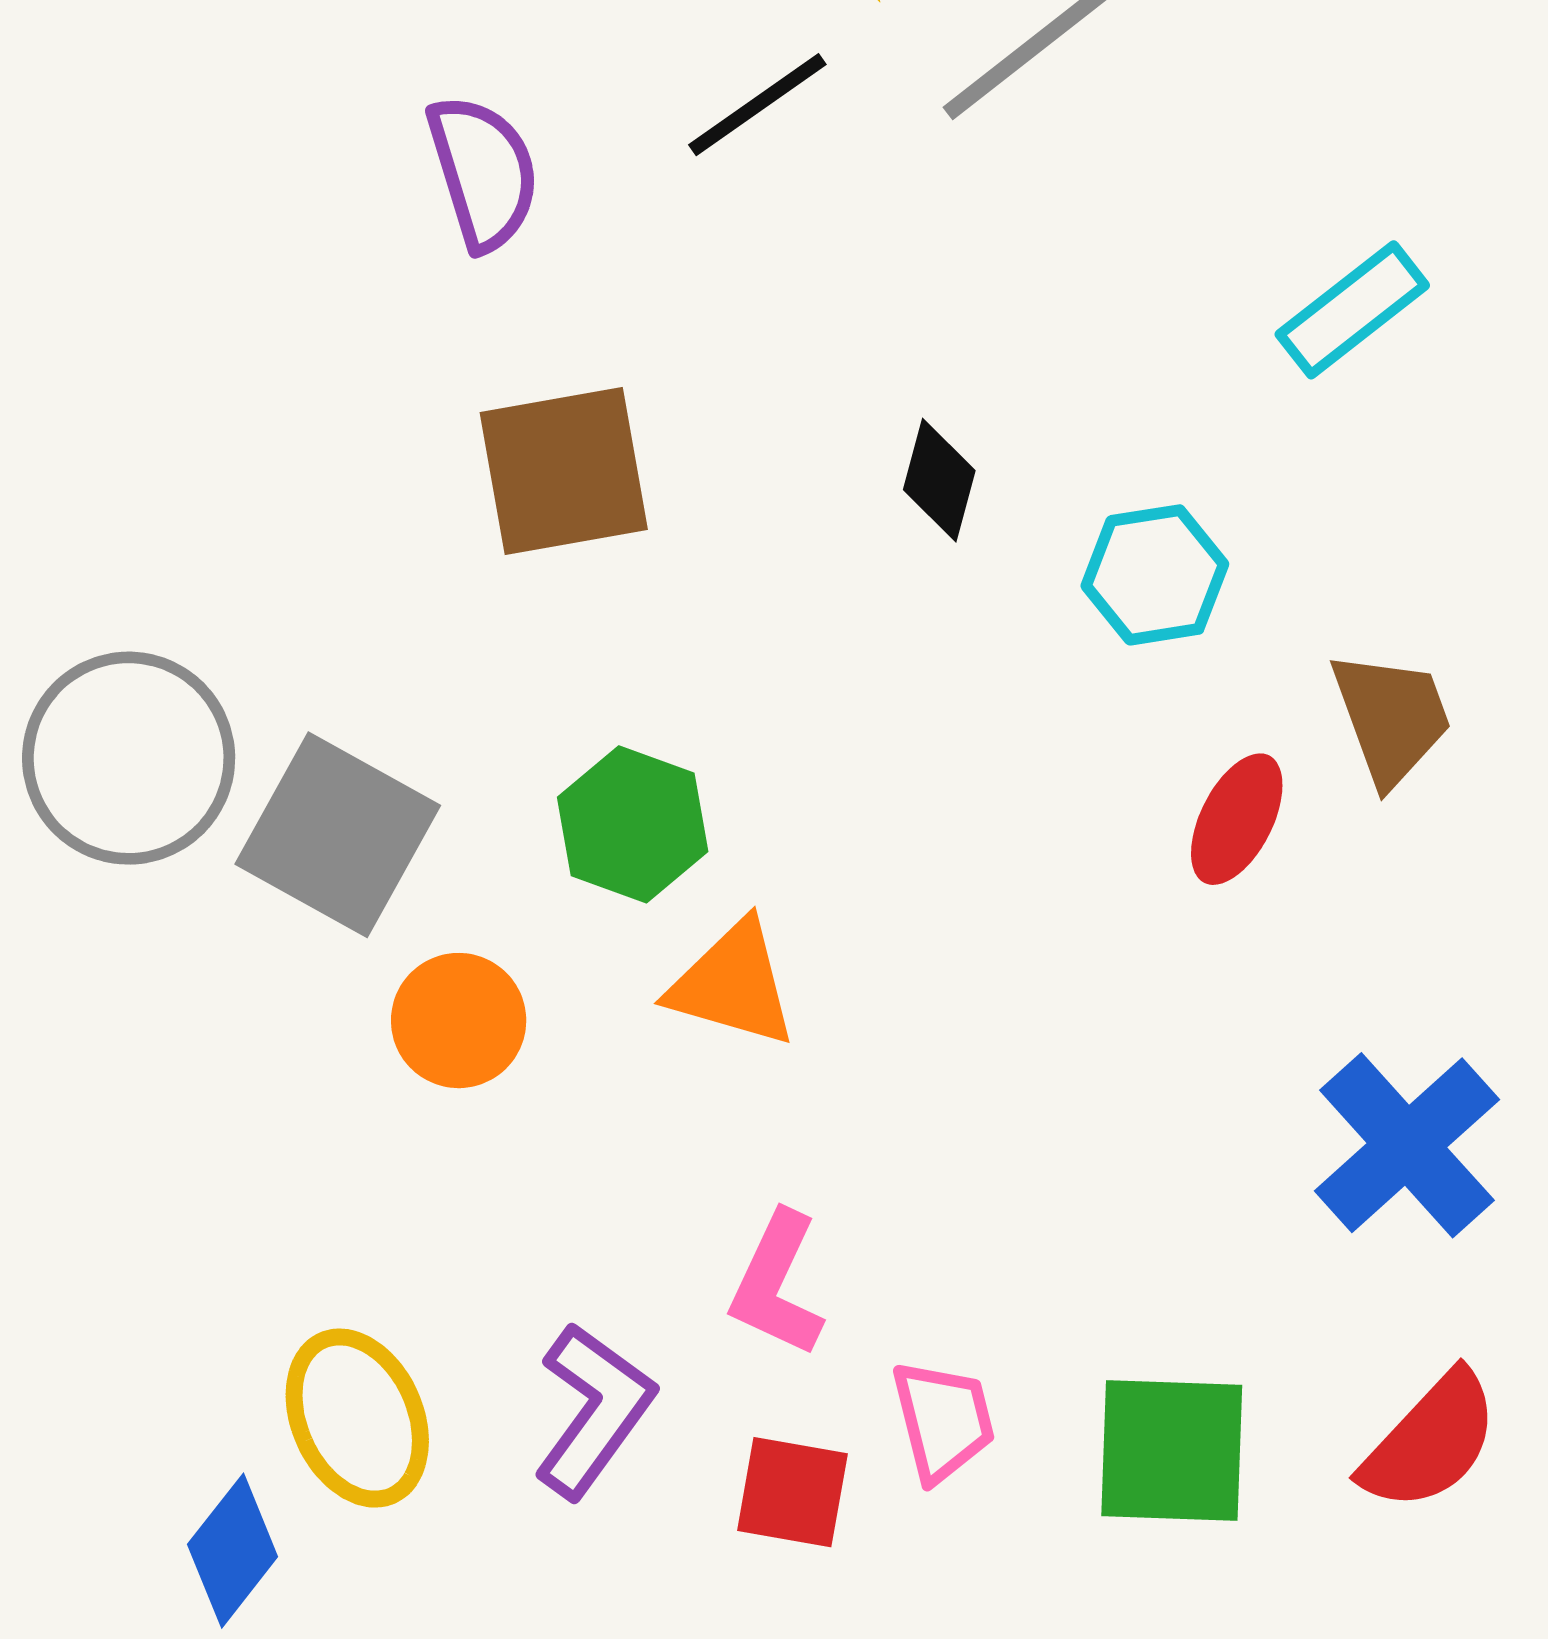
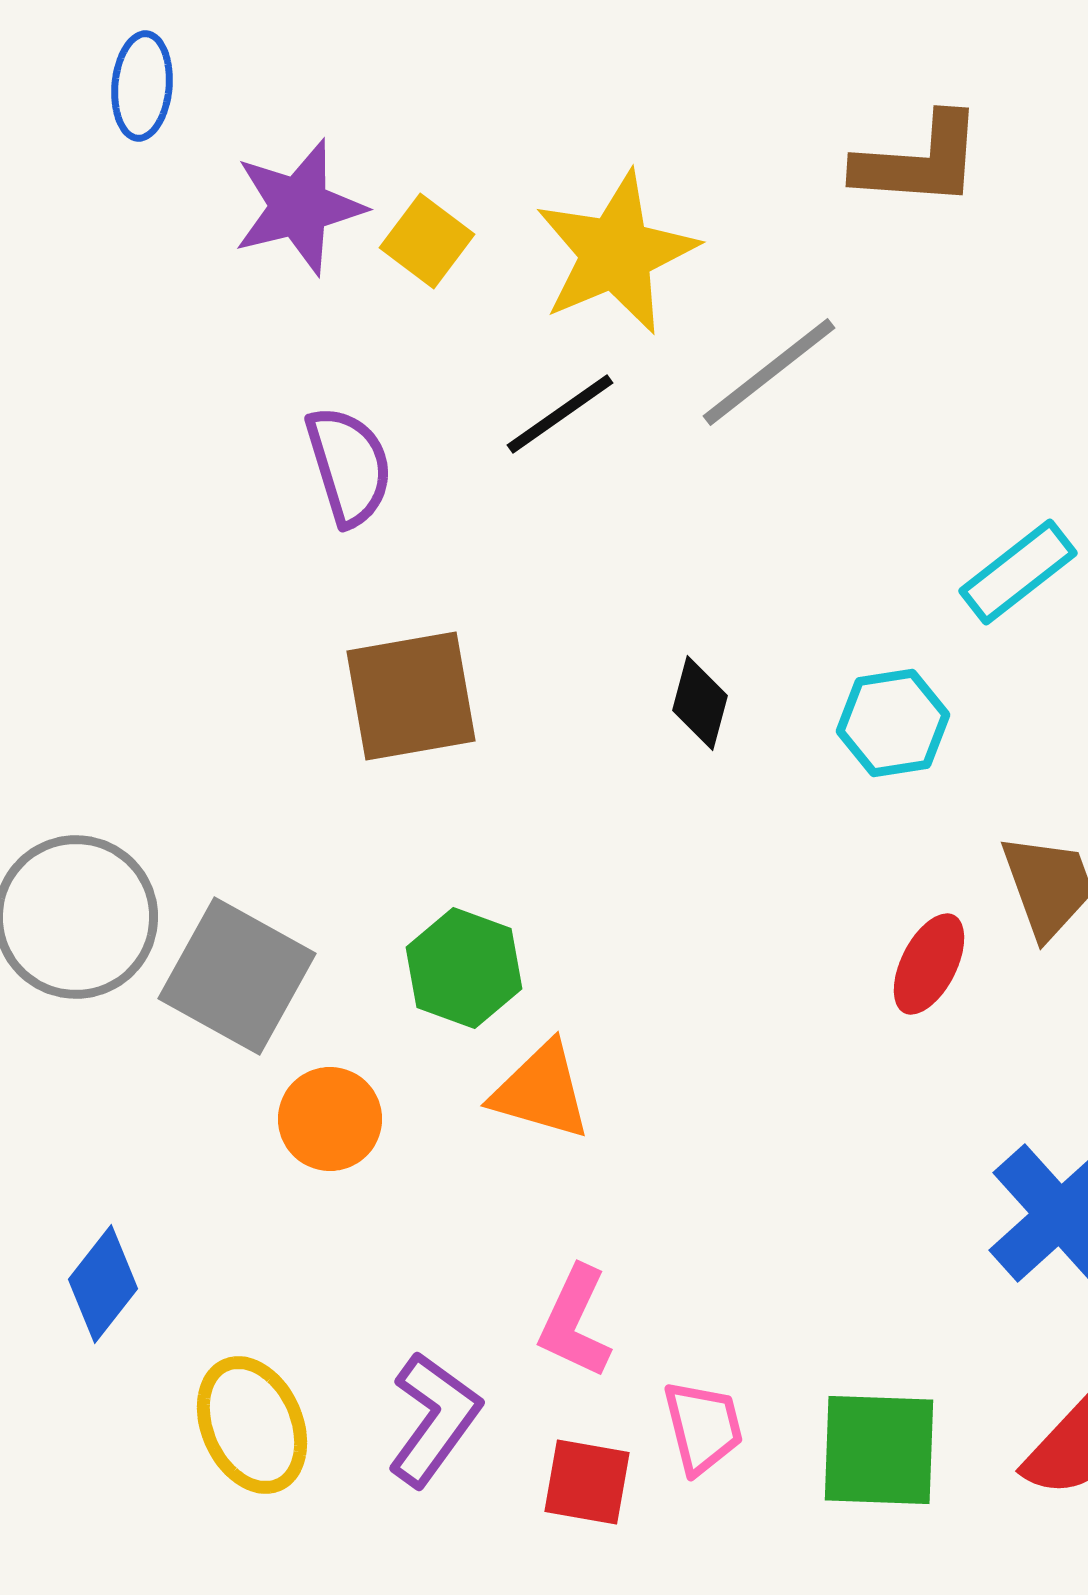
cyan hexagon: (1155, 575) -> (893, 723), moved
blue diamond: (233, 1551) -> (103, 1284), moved

